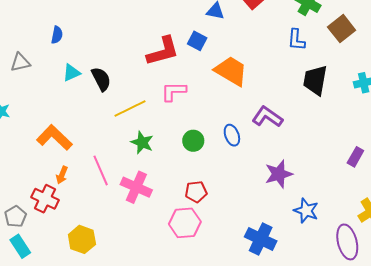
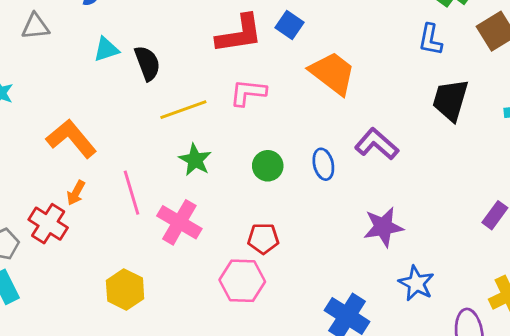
yellow hexagon: (82, 239) -> (125, 290), moved

